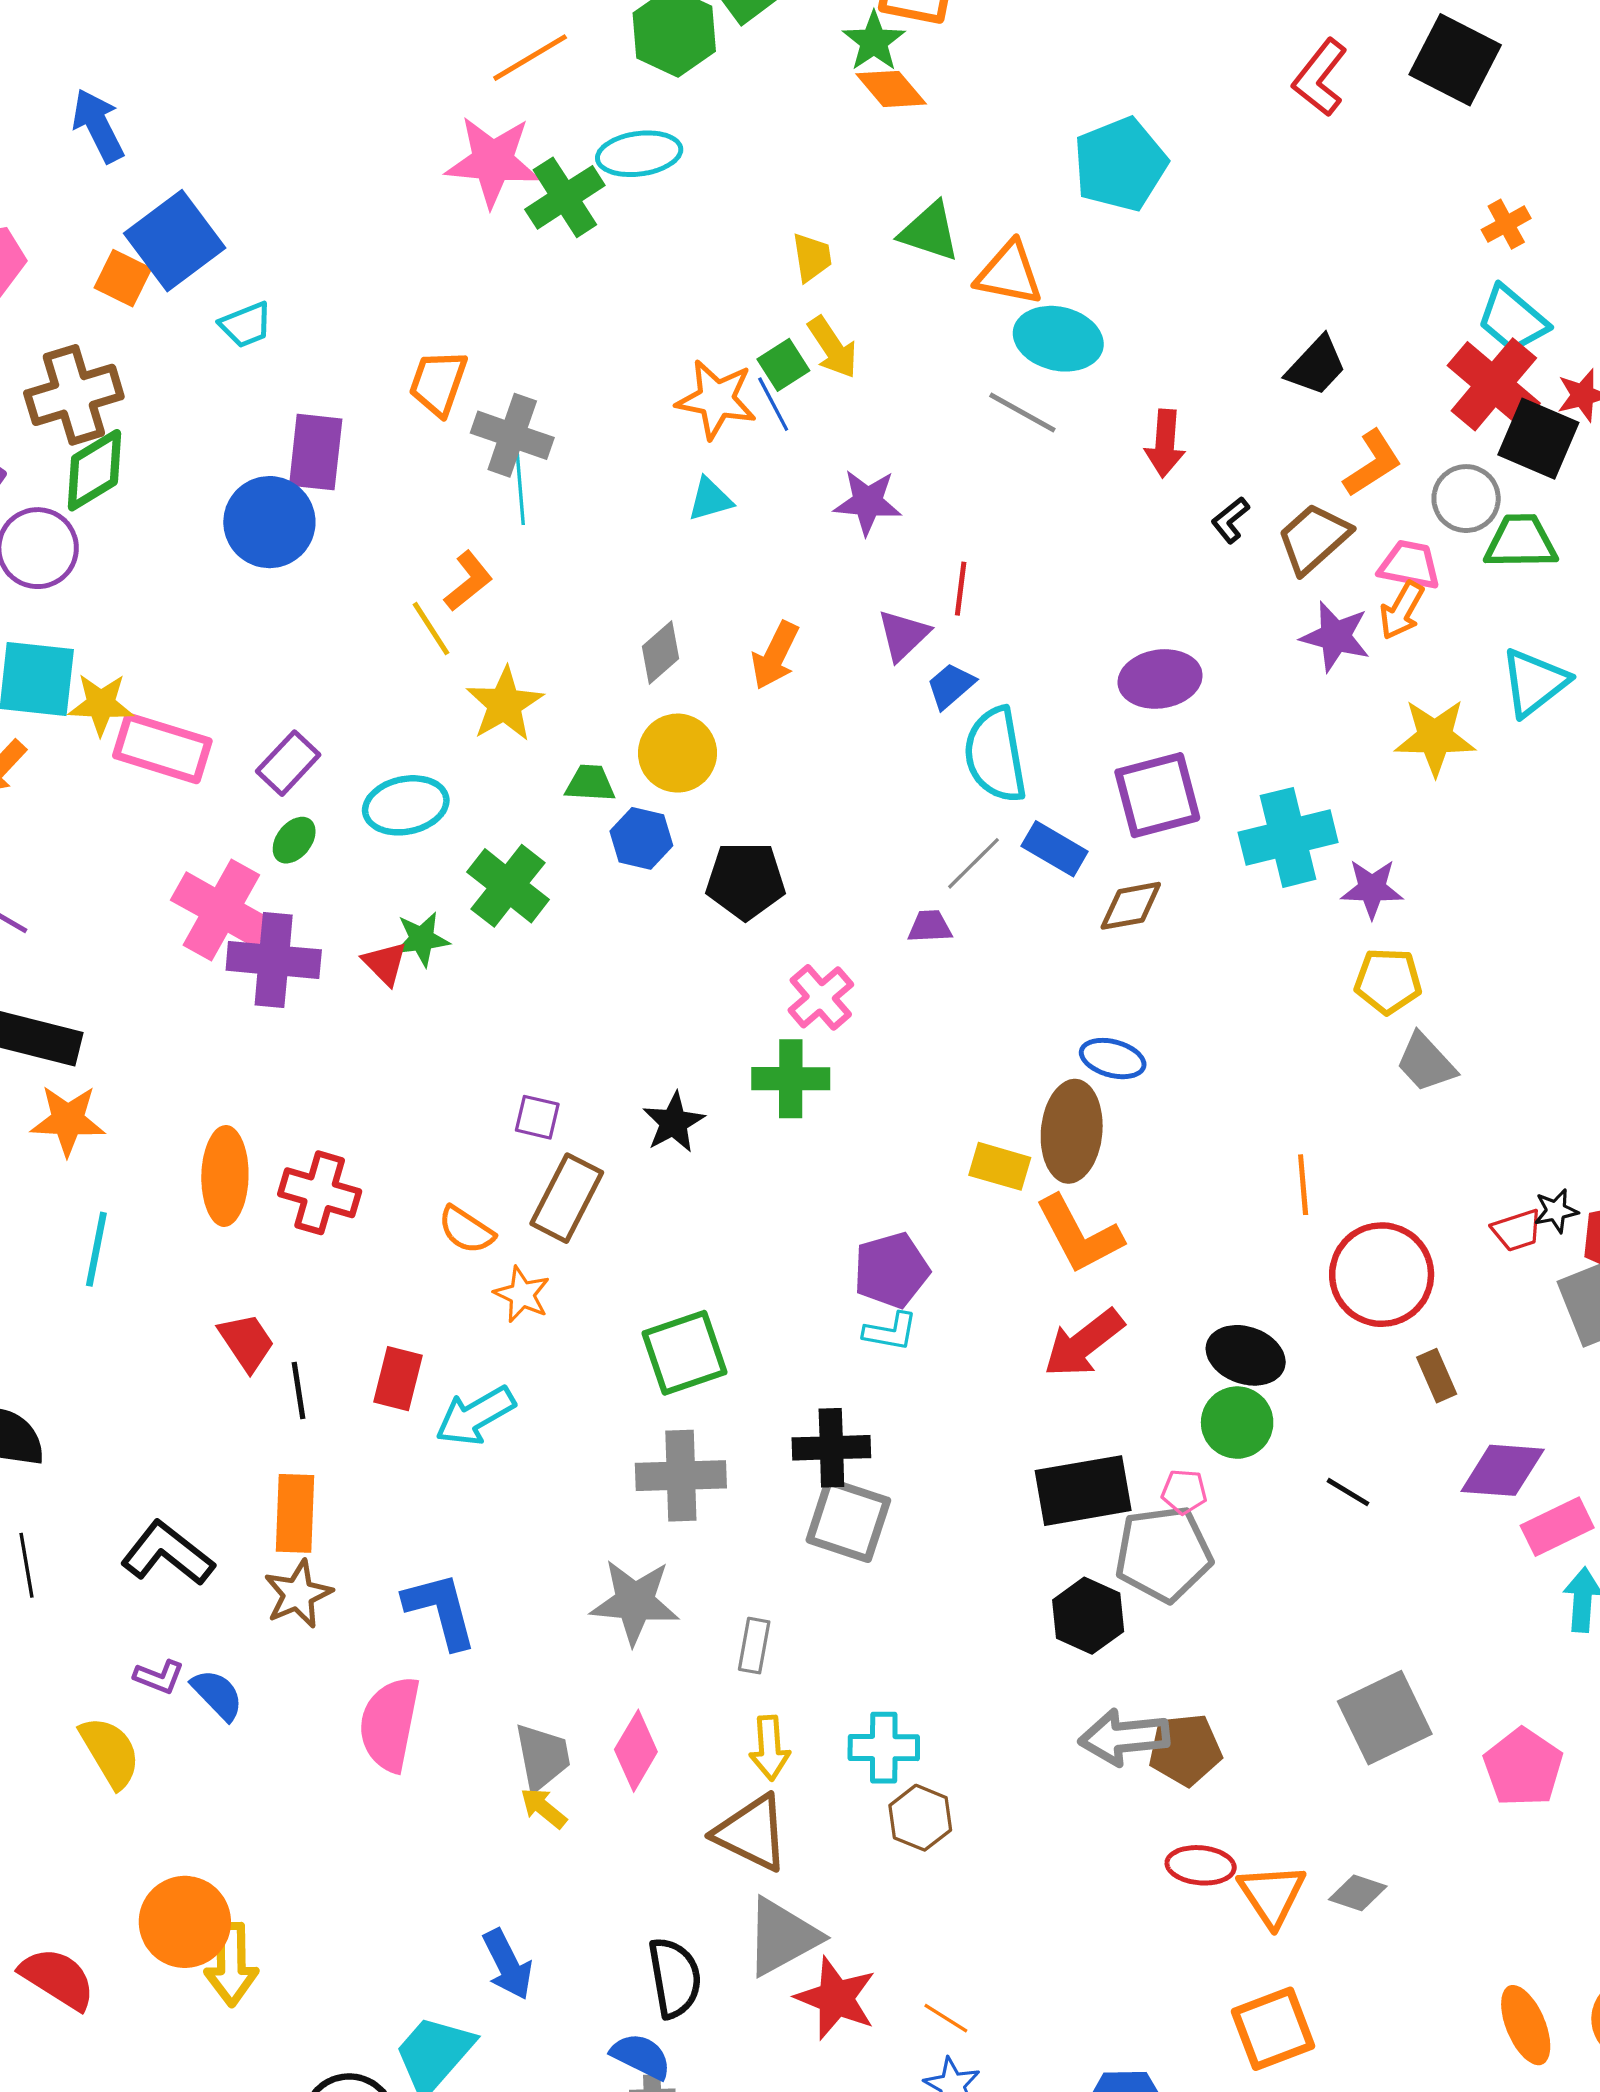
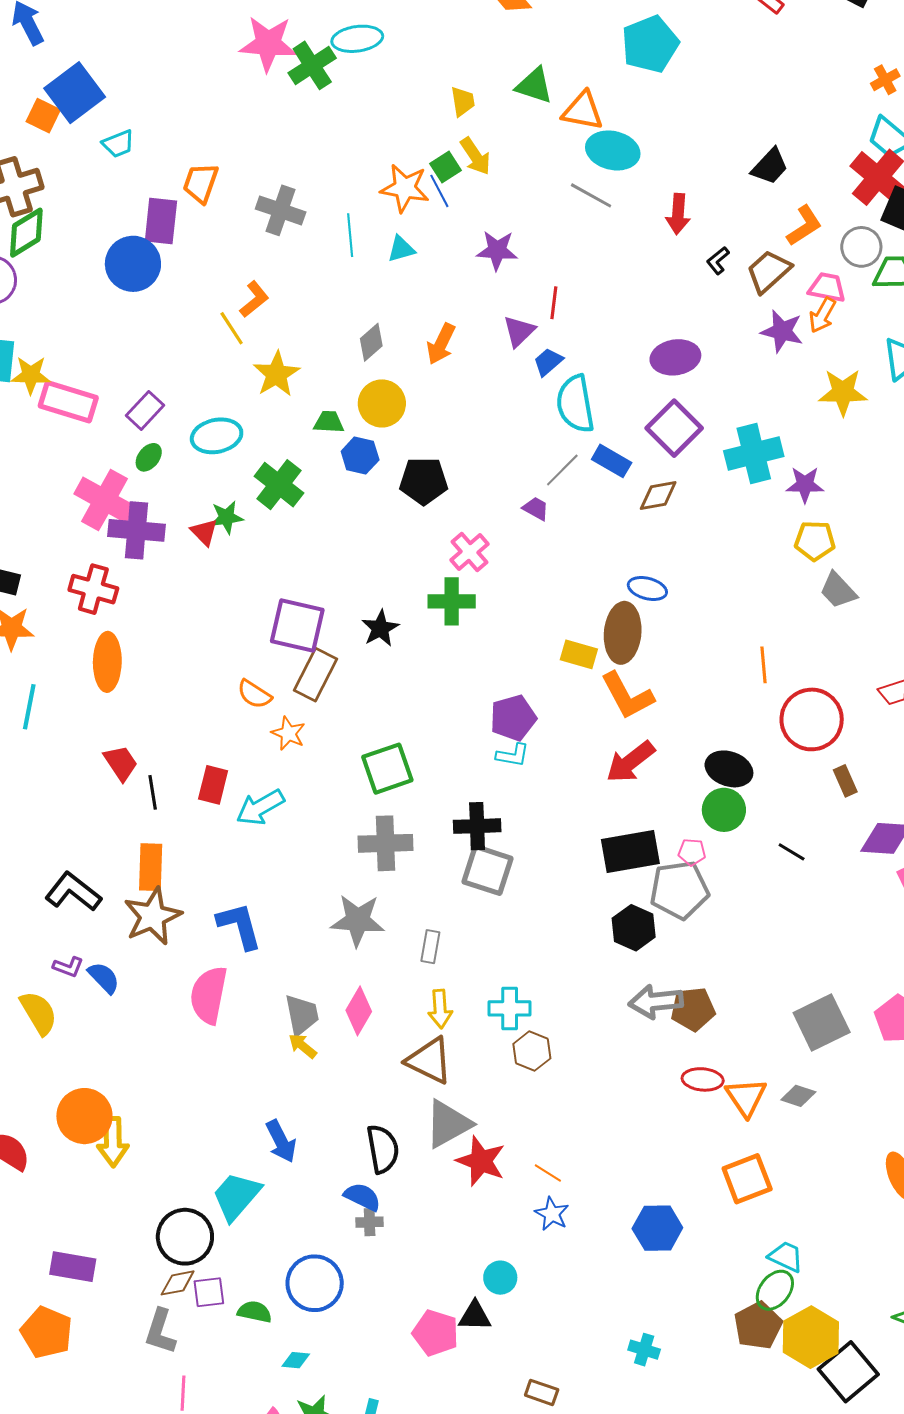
orange trapezoid: (438, 383) -> (201, 183), moved
cyan line: (520, 489) -> (350, 235), moved
purple square: (1157, 795) -> (674, 428), turned -30
purple trapezoid: (930, 926) -> (536, 509), turned 32
purple square: (537, 1117) -> (297, 625), size x2.0
red cross: (320, 1193) -> (93, 589), moved
brown star: (298, 1594) -> (153, 916), size x1.4
gray square: (1385, 1718) -> (822, 1023), moved

